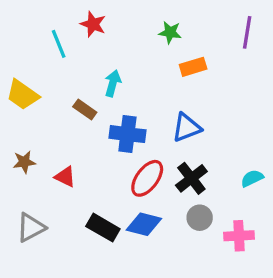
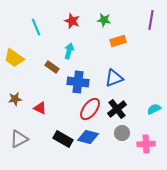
red star: (93, 24) -> (72, 21), moved

